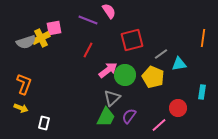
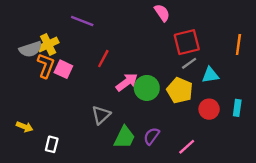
pink semicircle: (109, 11) -> (162, 13), moved
purple line: (88, 20) -> (82, 21), moved
pink square: (54, 28) -> (63, 69), moved, turned 35
red square: (132, 40) -> (187, 42), moved
orange L-shape: (24, 84) -> (46, 66), moved
gray triangle: (112, 98) -> (101, 115), moved
red circle: (178, 108) -> (209, 109), moved

